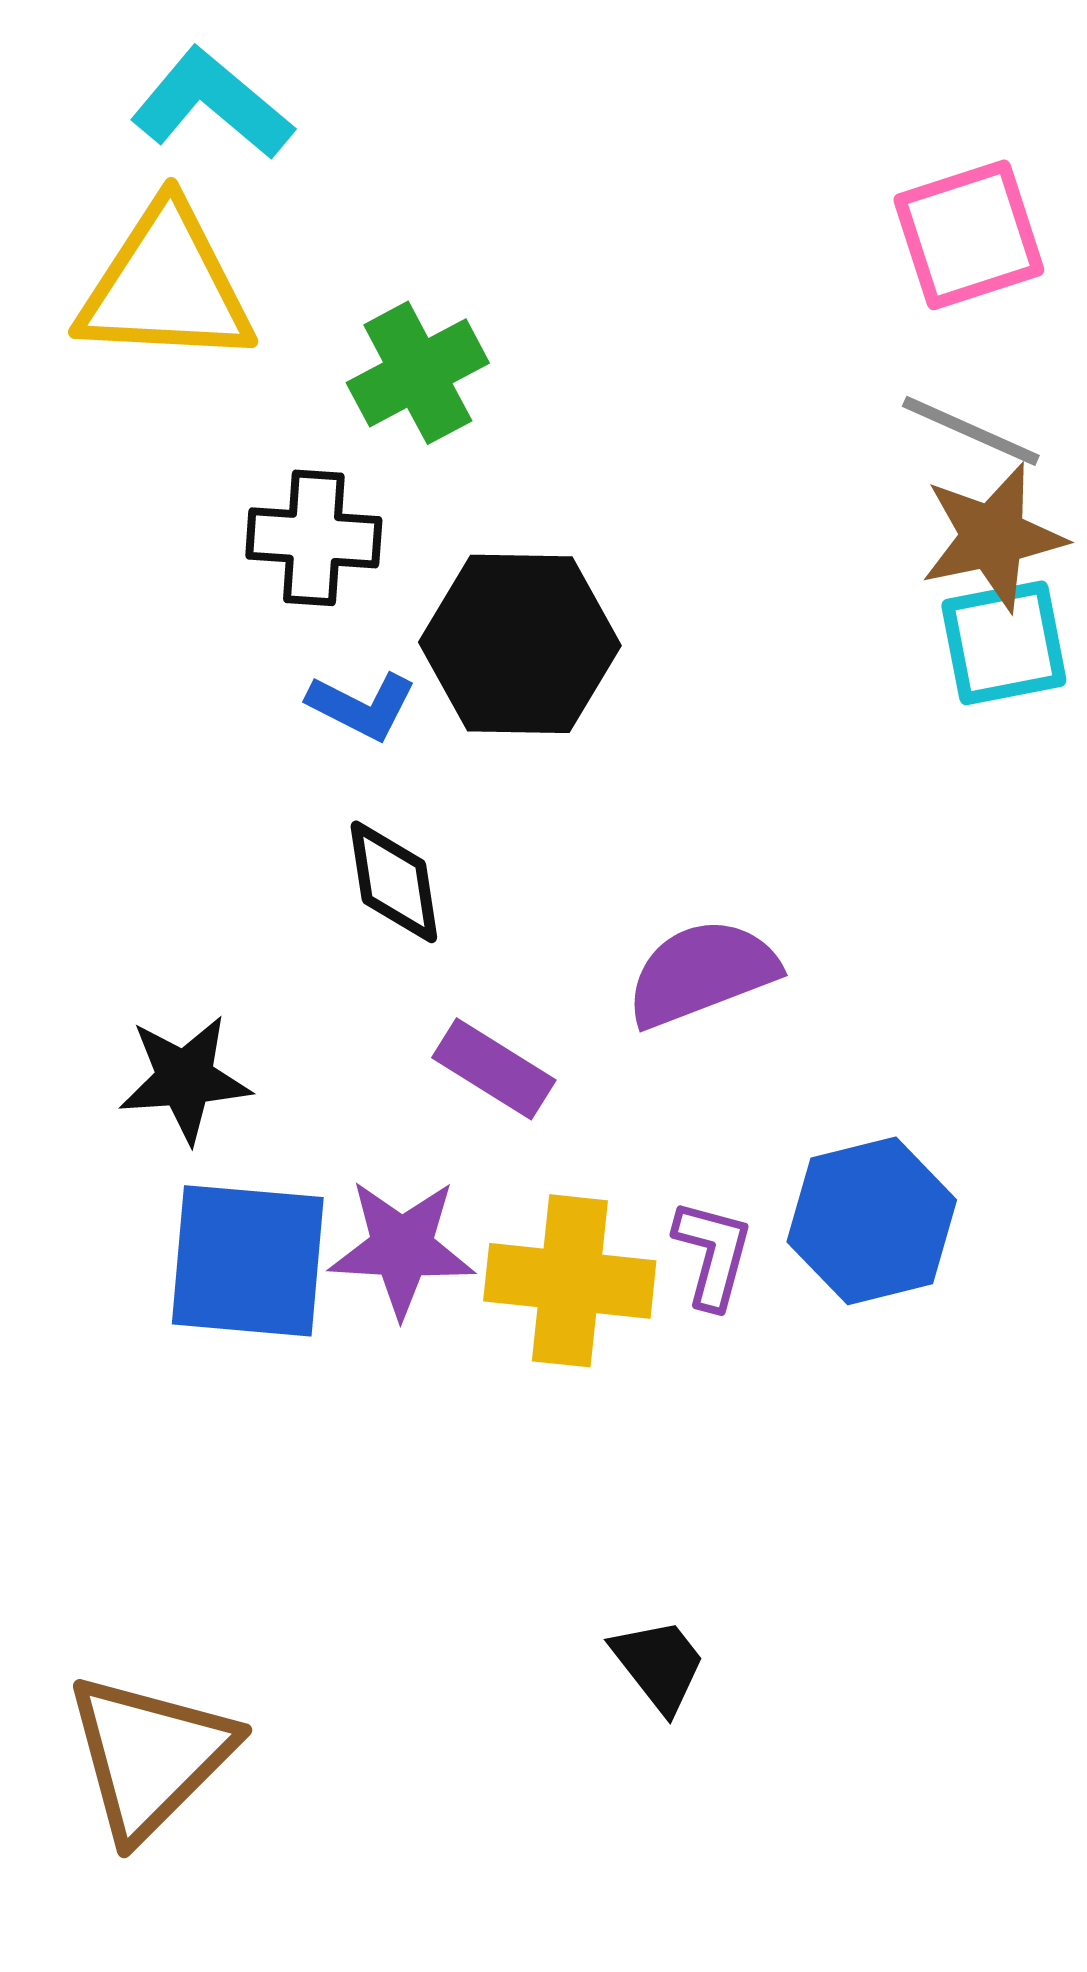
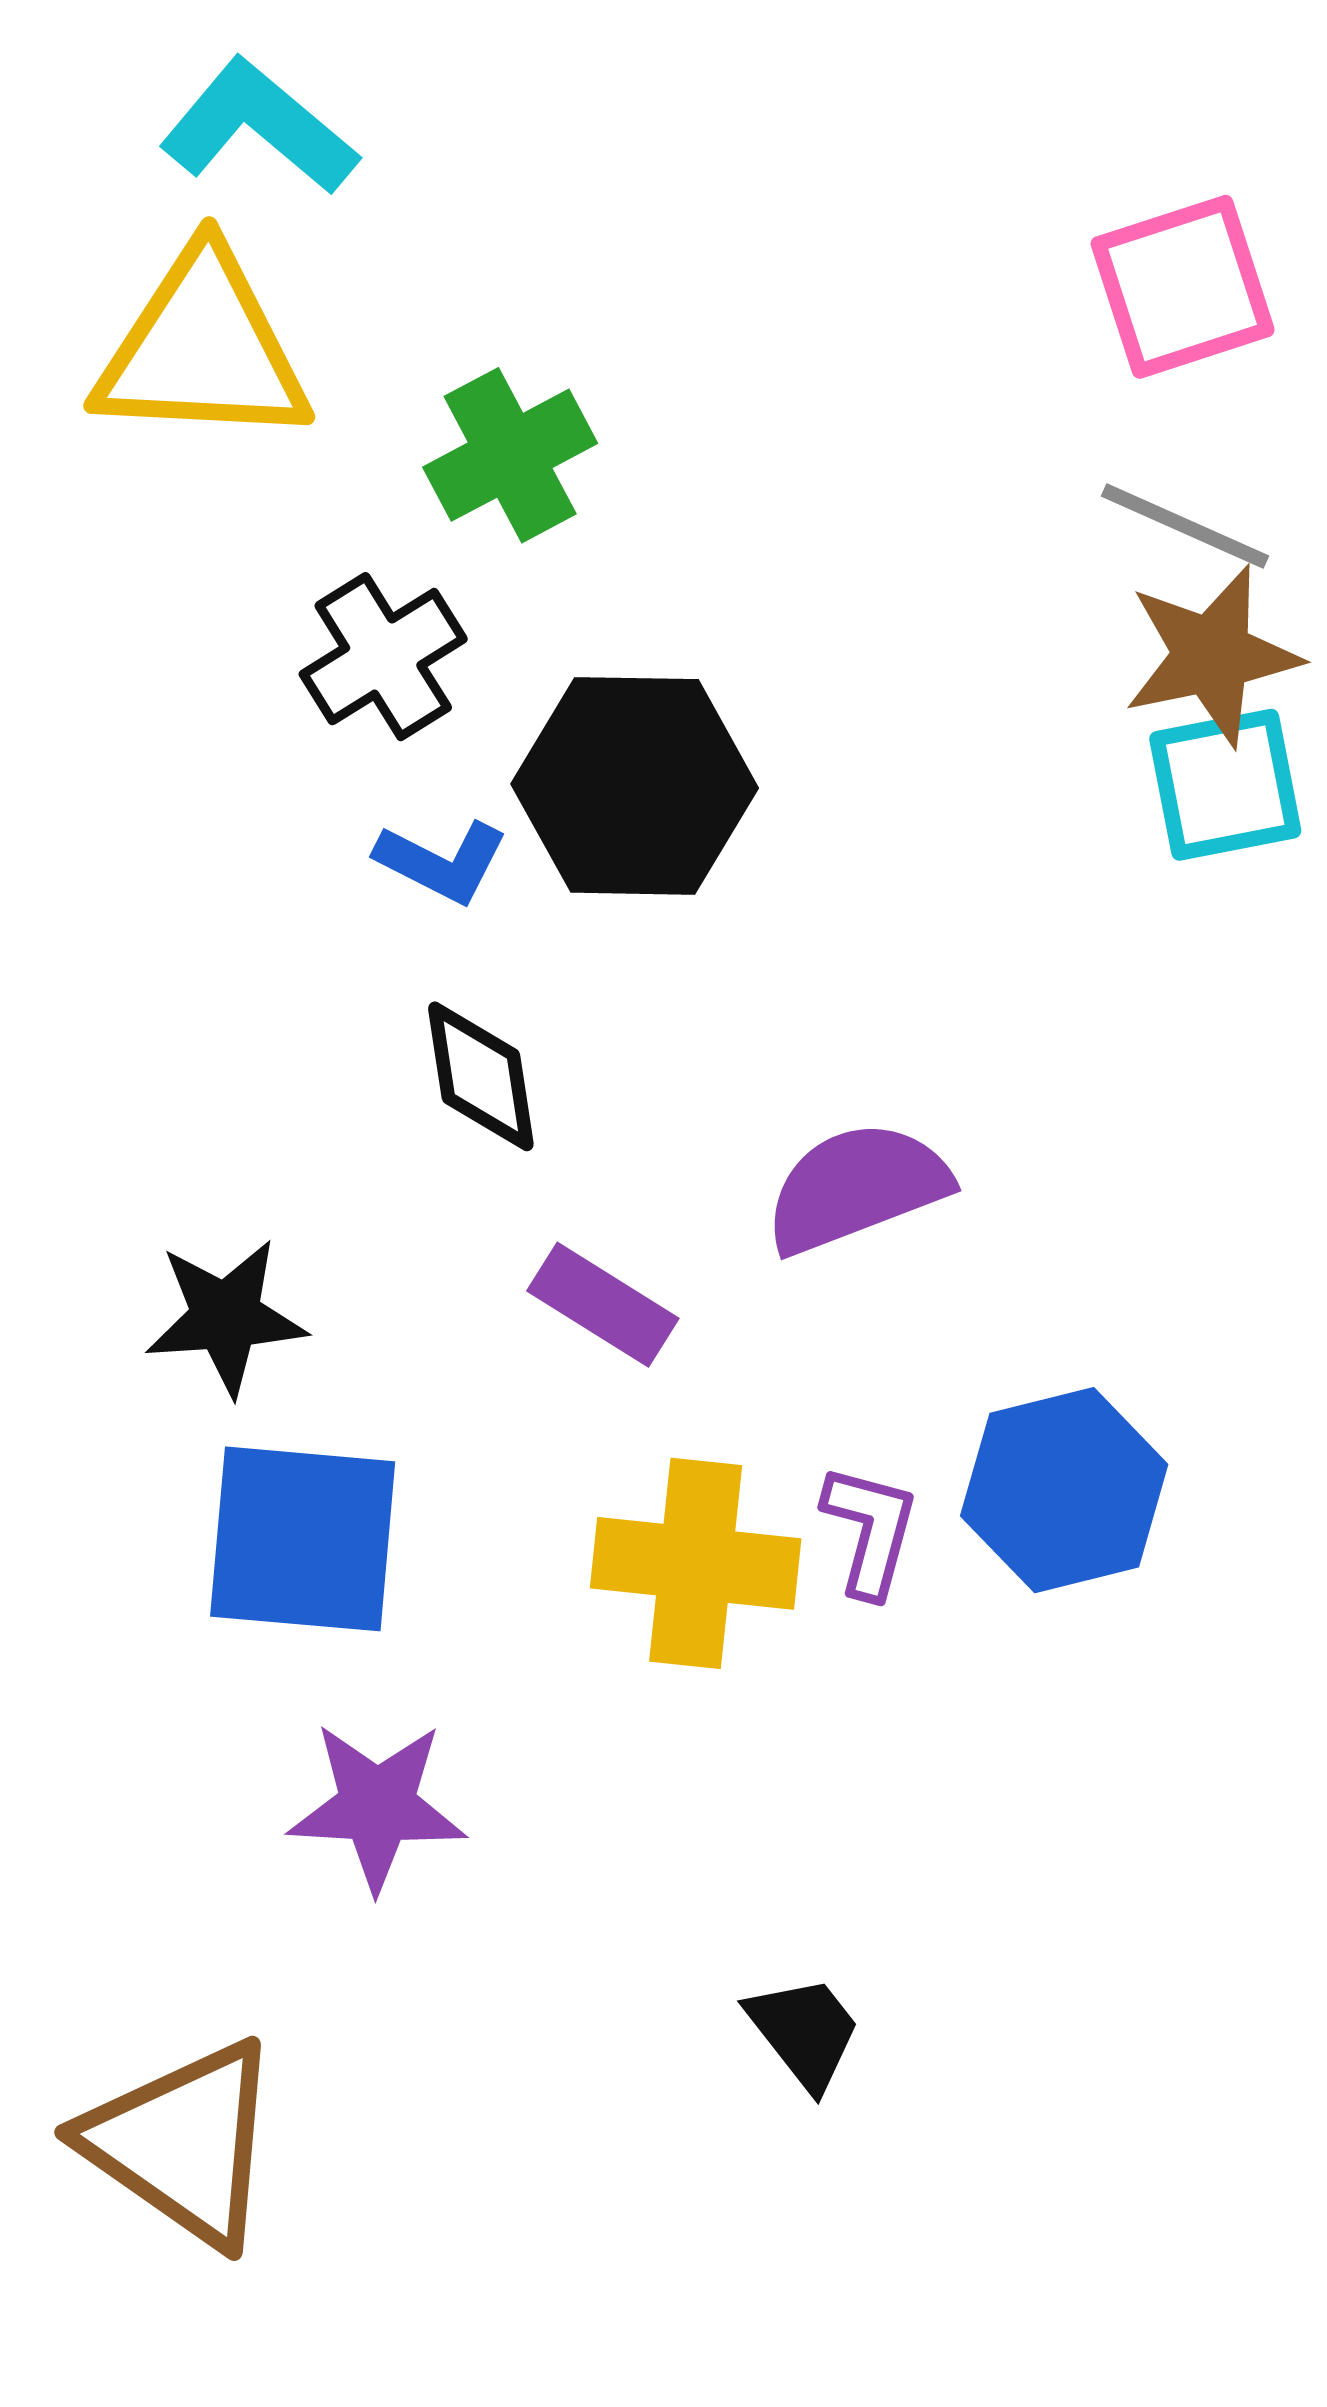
black cross: (314, 538) -> (383, 657), turned -36
purple star: (402, 1248) -> (377, 1806), moved
brown triangle: (150, 1756) -> (183, 2143), turned -40

